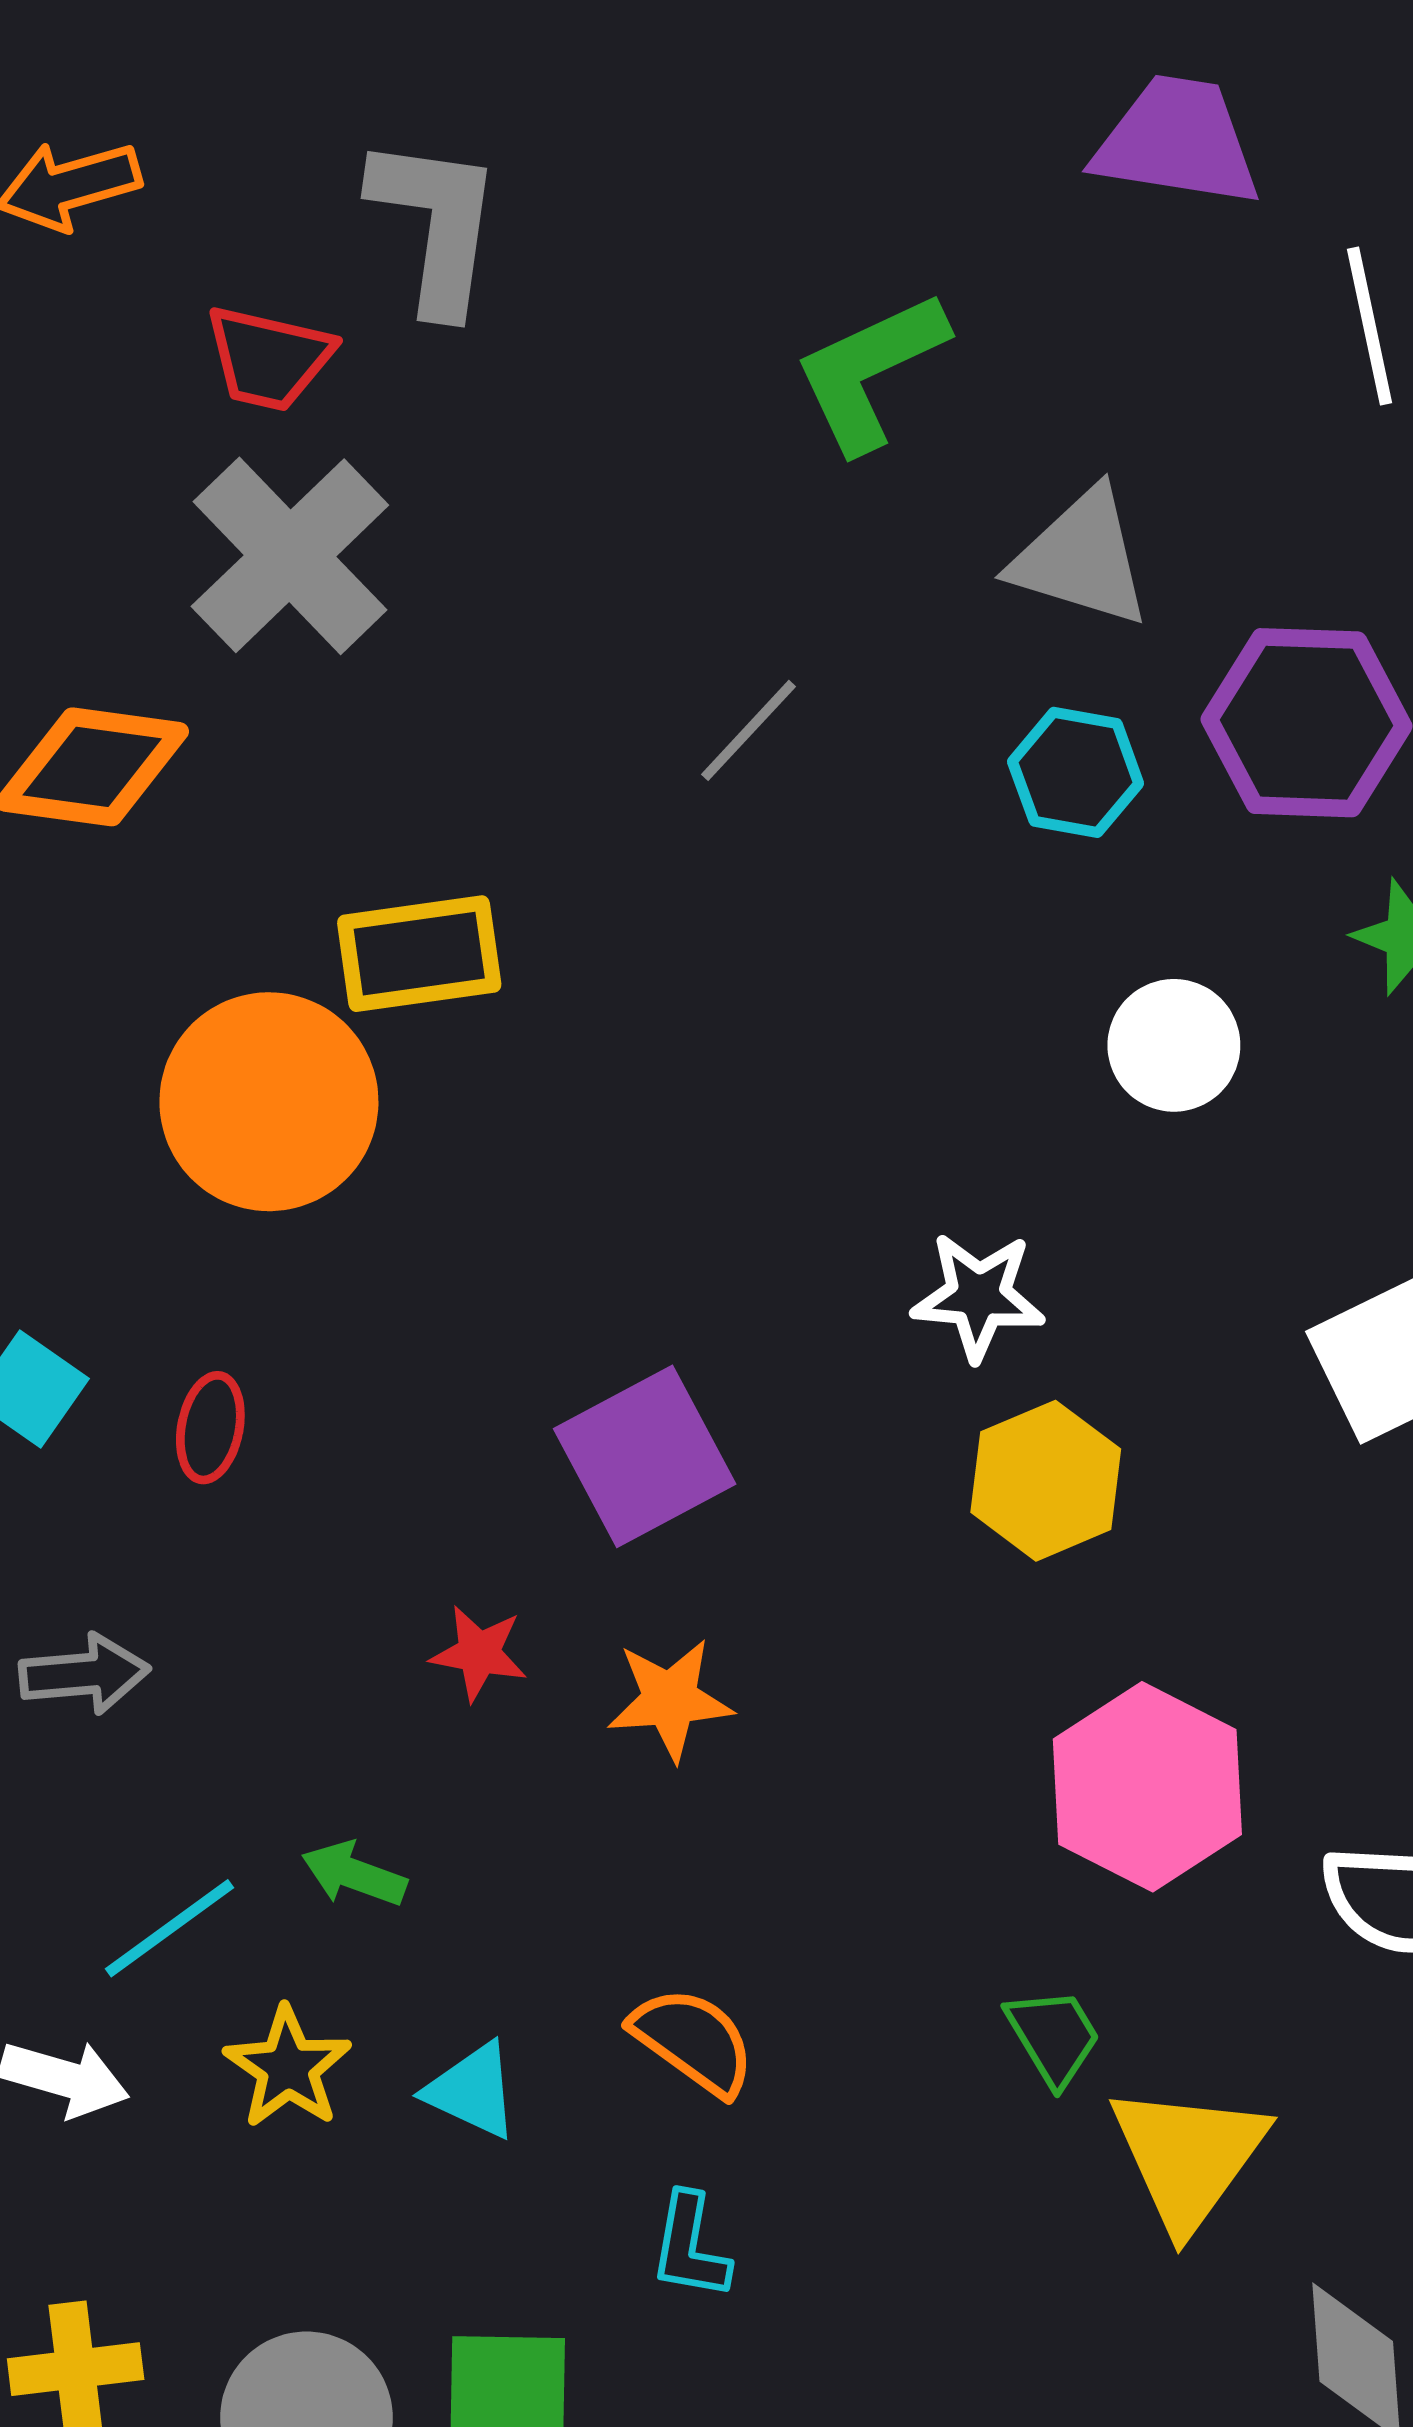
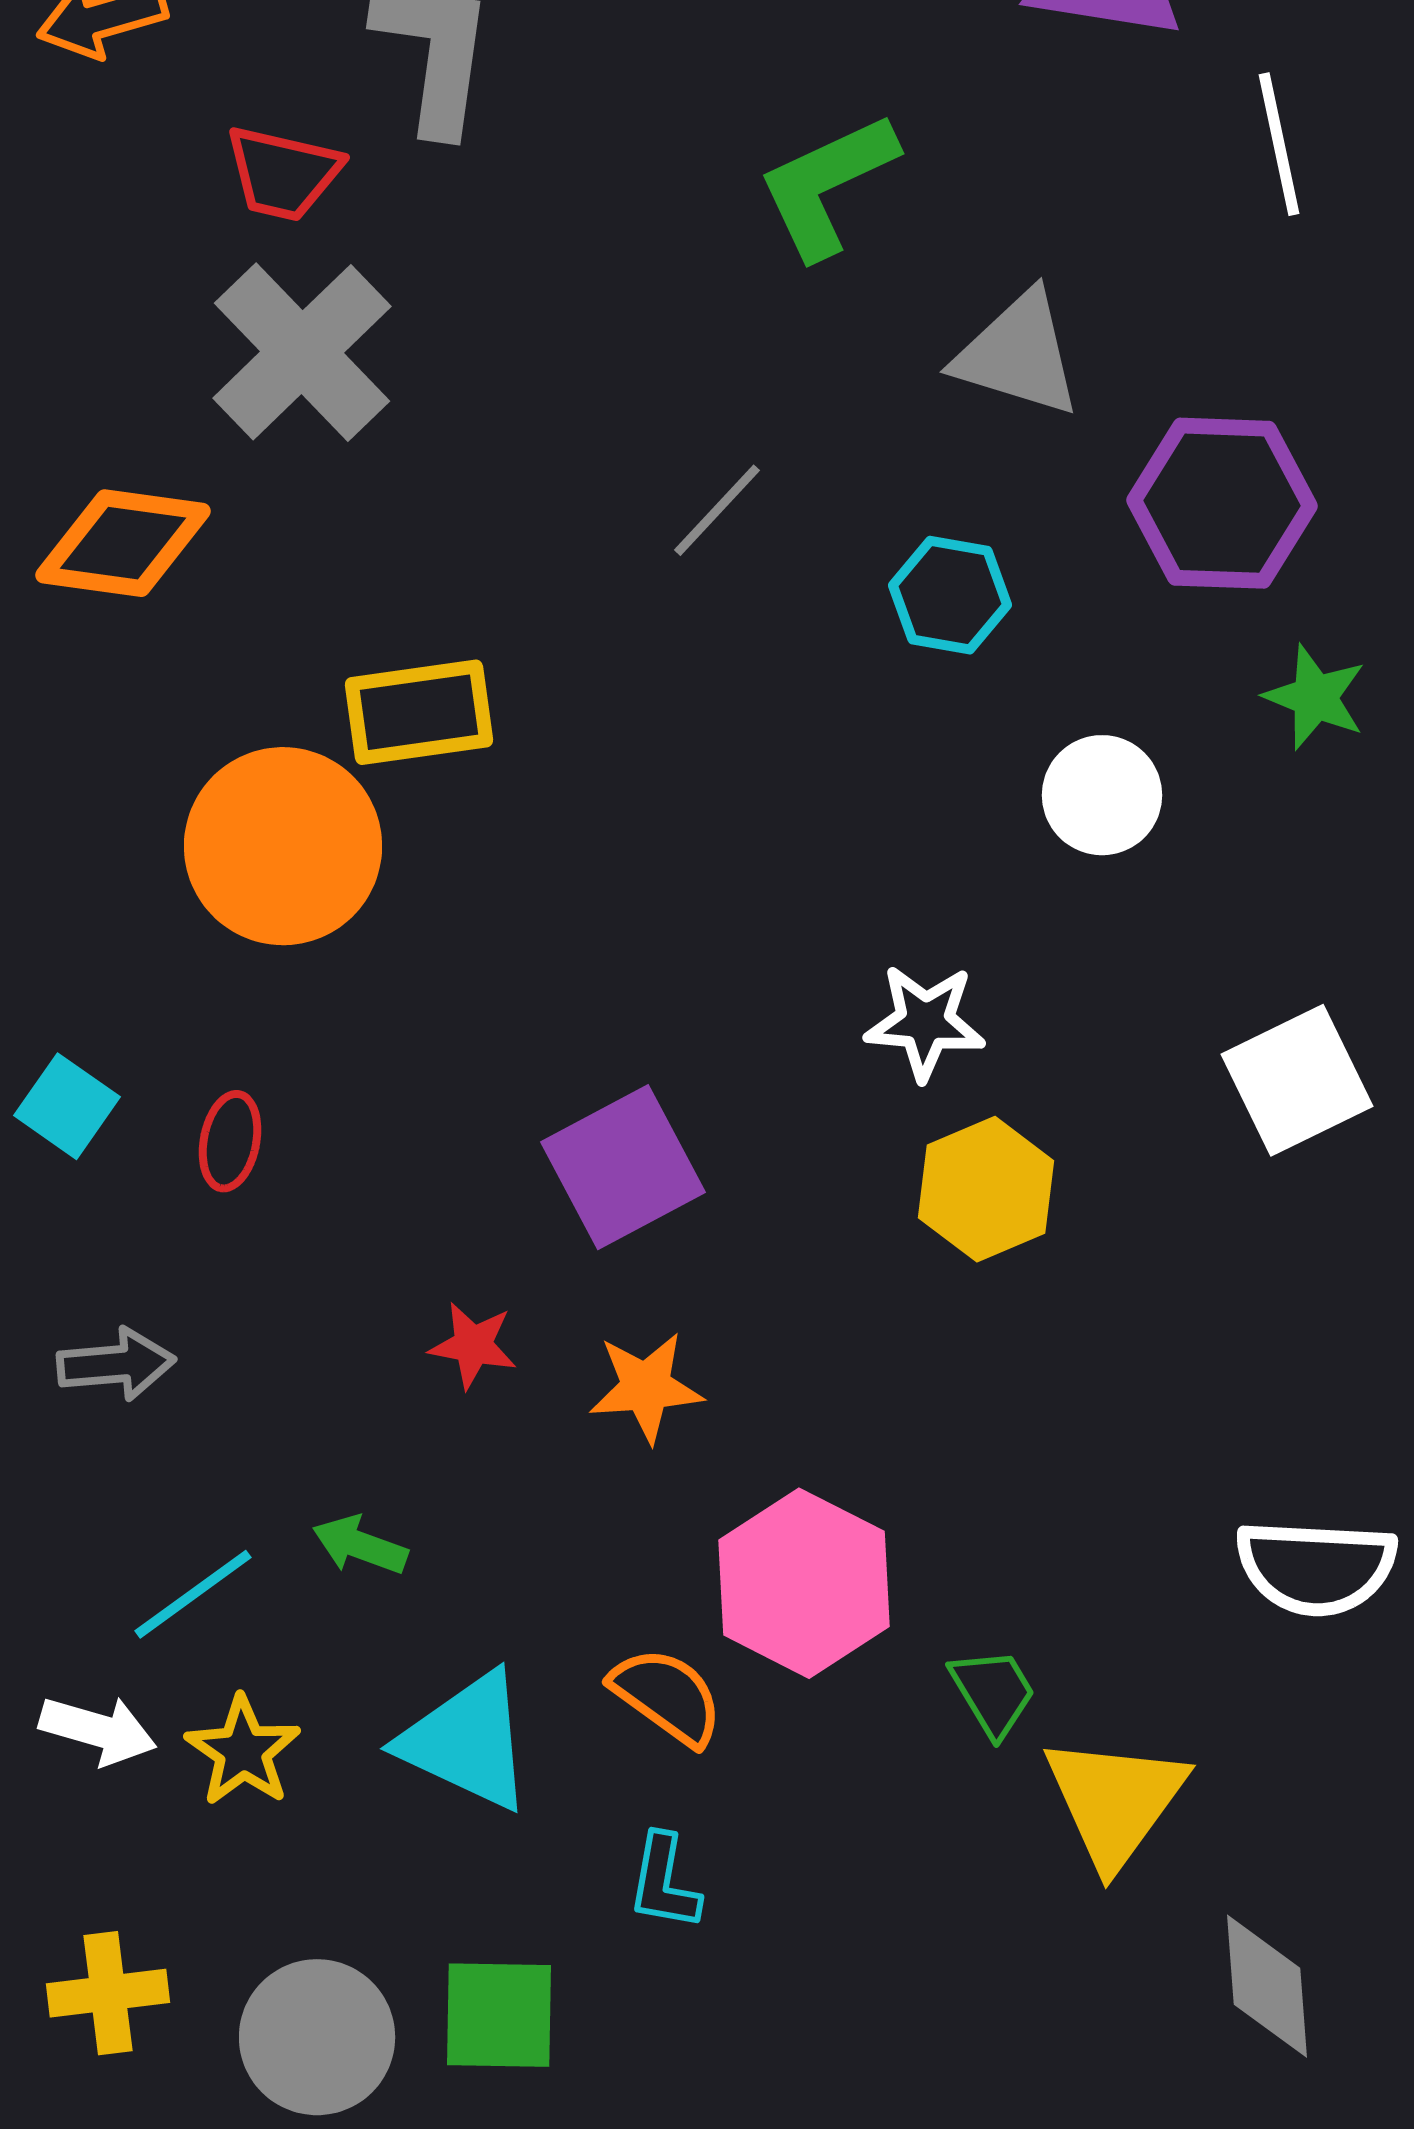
cyan hexagon: (1076, 772) -> (950, 595), moved
pink hexagon: (1147, 1787) -> (804, 1583), moved
yellow star: (288, 2067) -> (243, 1751), moved
cyan triangle: (472, 2091) -> (467, 1741), size x1.6

